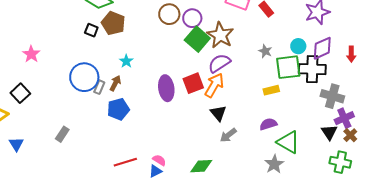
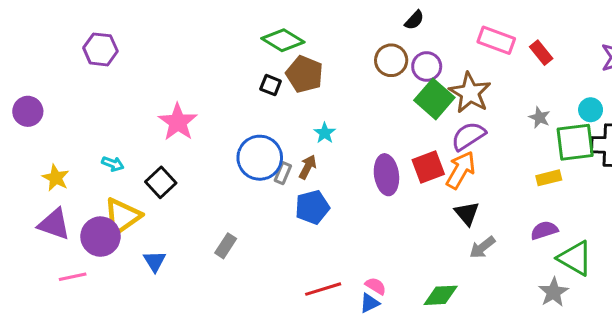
pink star: (31, 54) -> (178, 122), size x1.4

